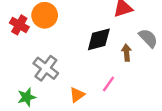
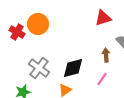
black diamond: (99, 39) -> (73, 68), moved
pink line: (108, 84) -> (102, 79), moved

